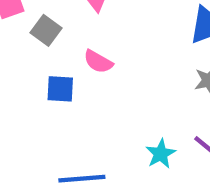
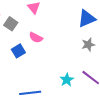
blue square: (60, 89) -> (18, 51), turned -32

